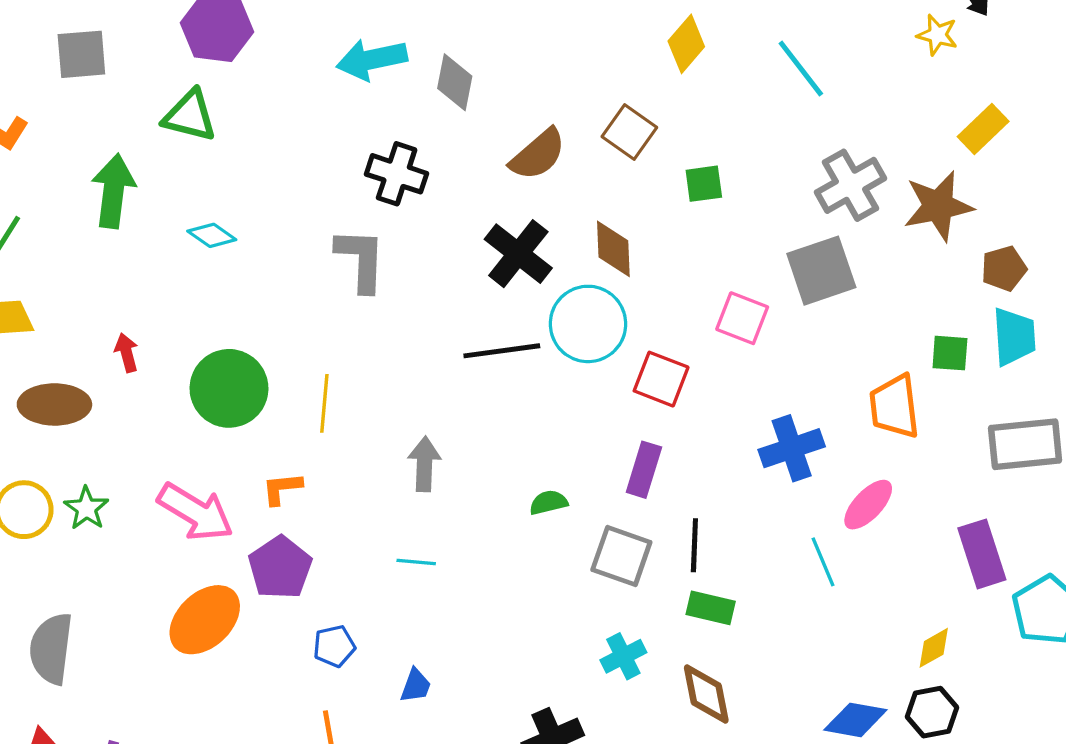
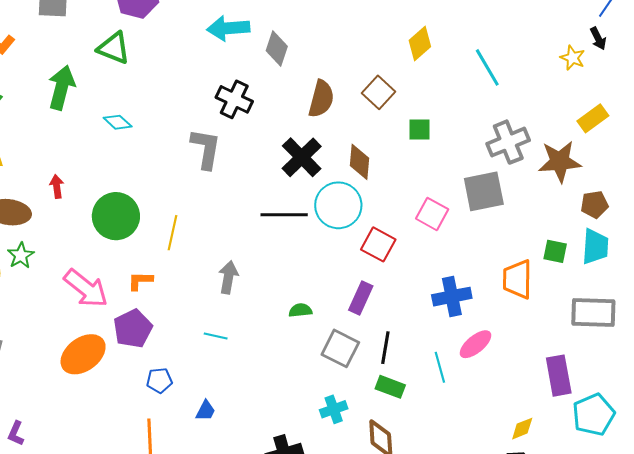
brown semicircle: (538, 154) -> (321, 99), turned -42
pink ellipse: (868, 505) -> (475, 344), moved
green star: (86, 508) -> (21, 255), moved
cyan line: (823, 562) -> (440, 367), moved

